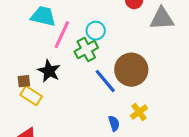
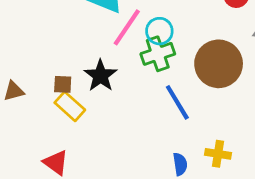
cyan circle: (96, 31) -> (159, 31), moved
brown circle: (131, 70) -> (219, 64), moved
yellow cross: (139, 112) -> (218, 154), turned 36

